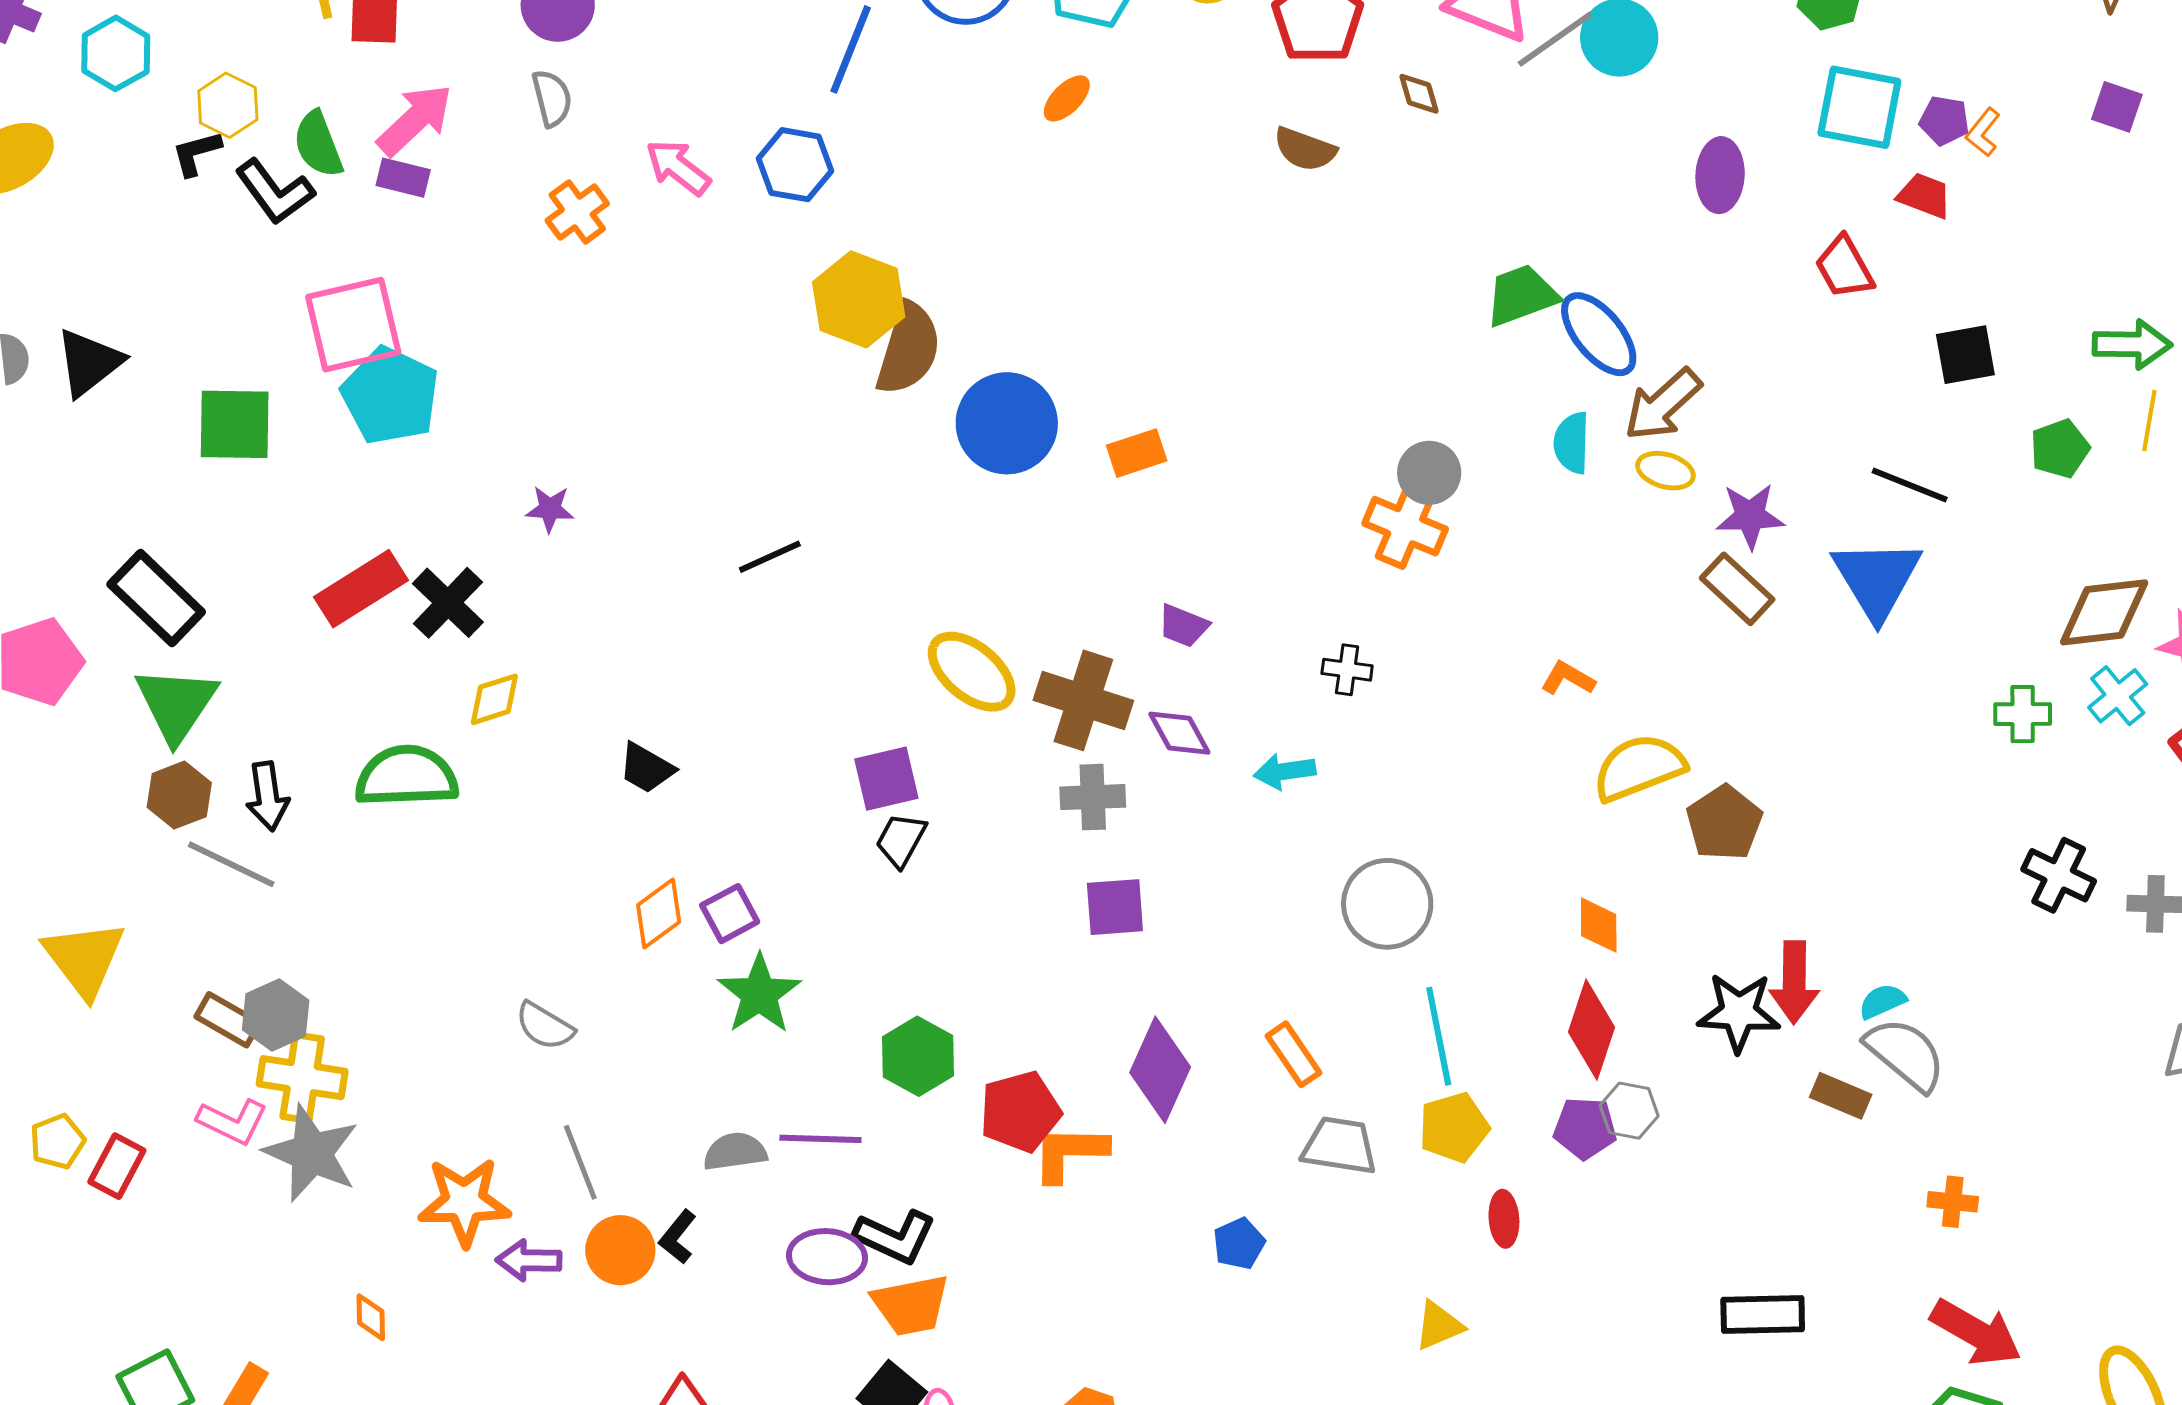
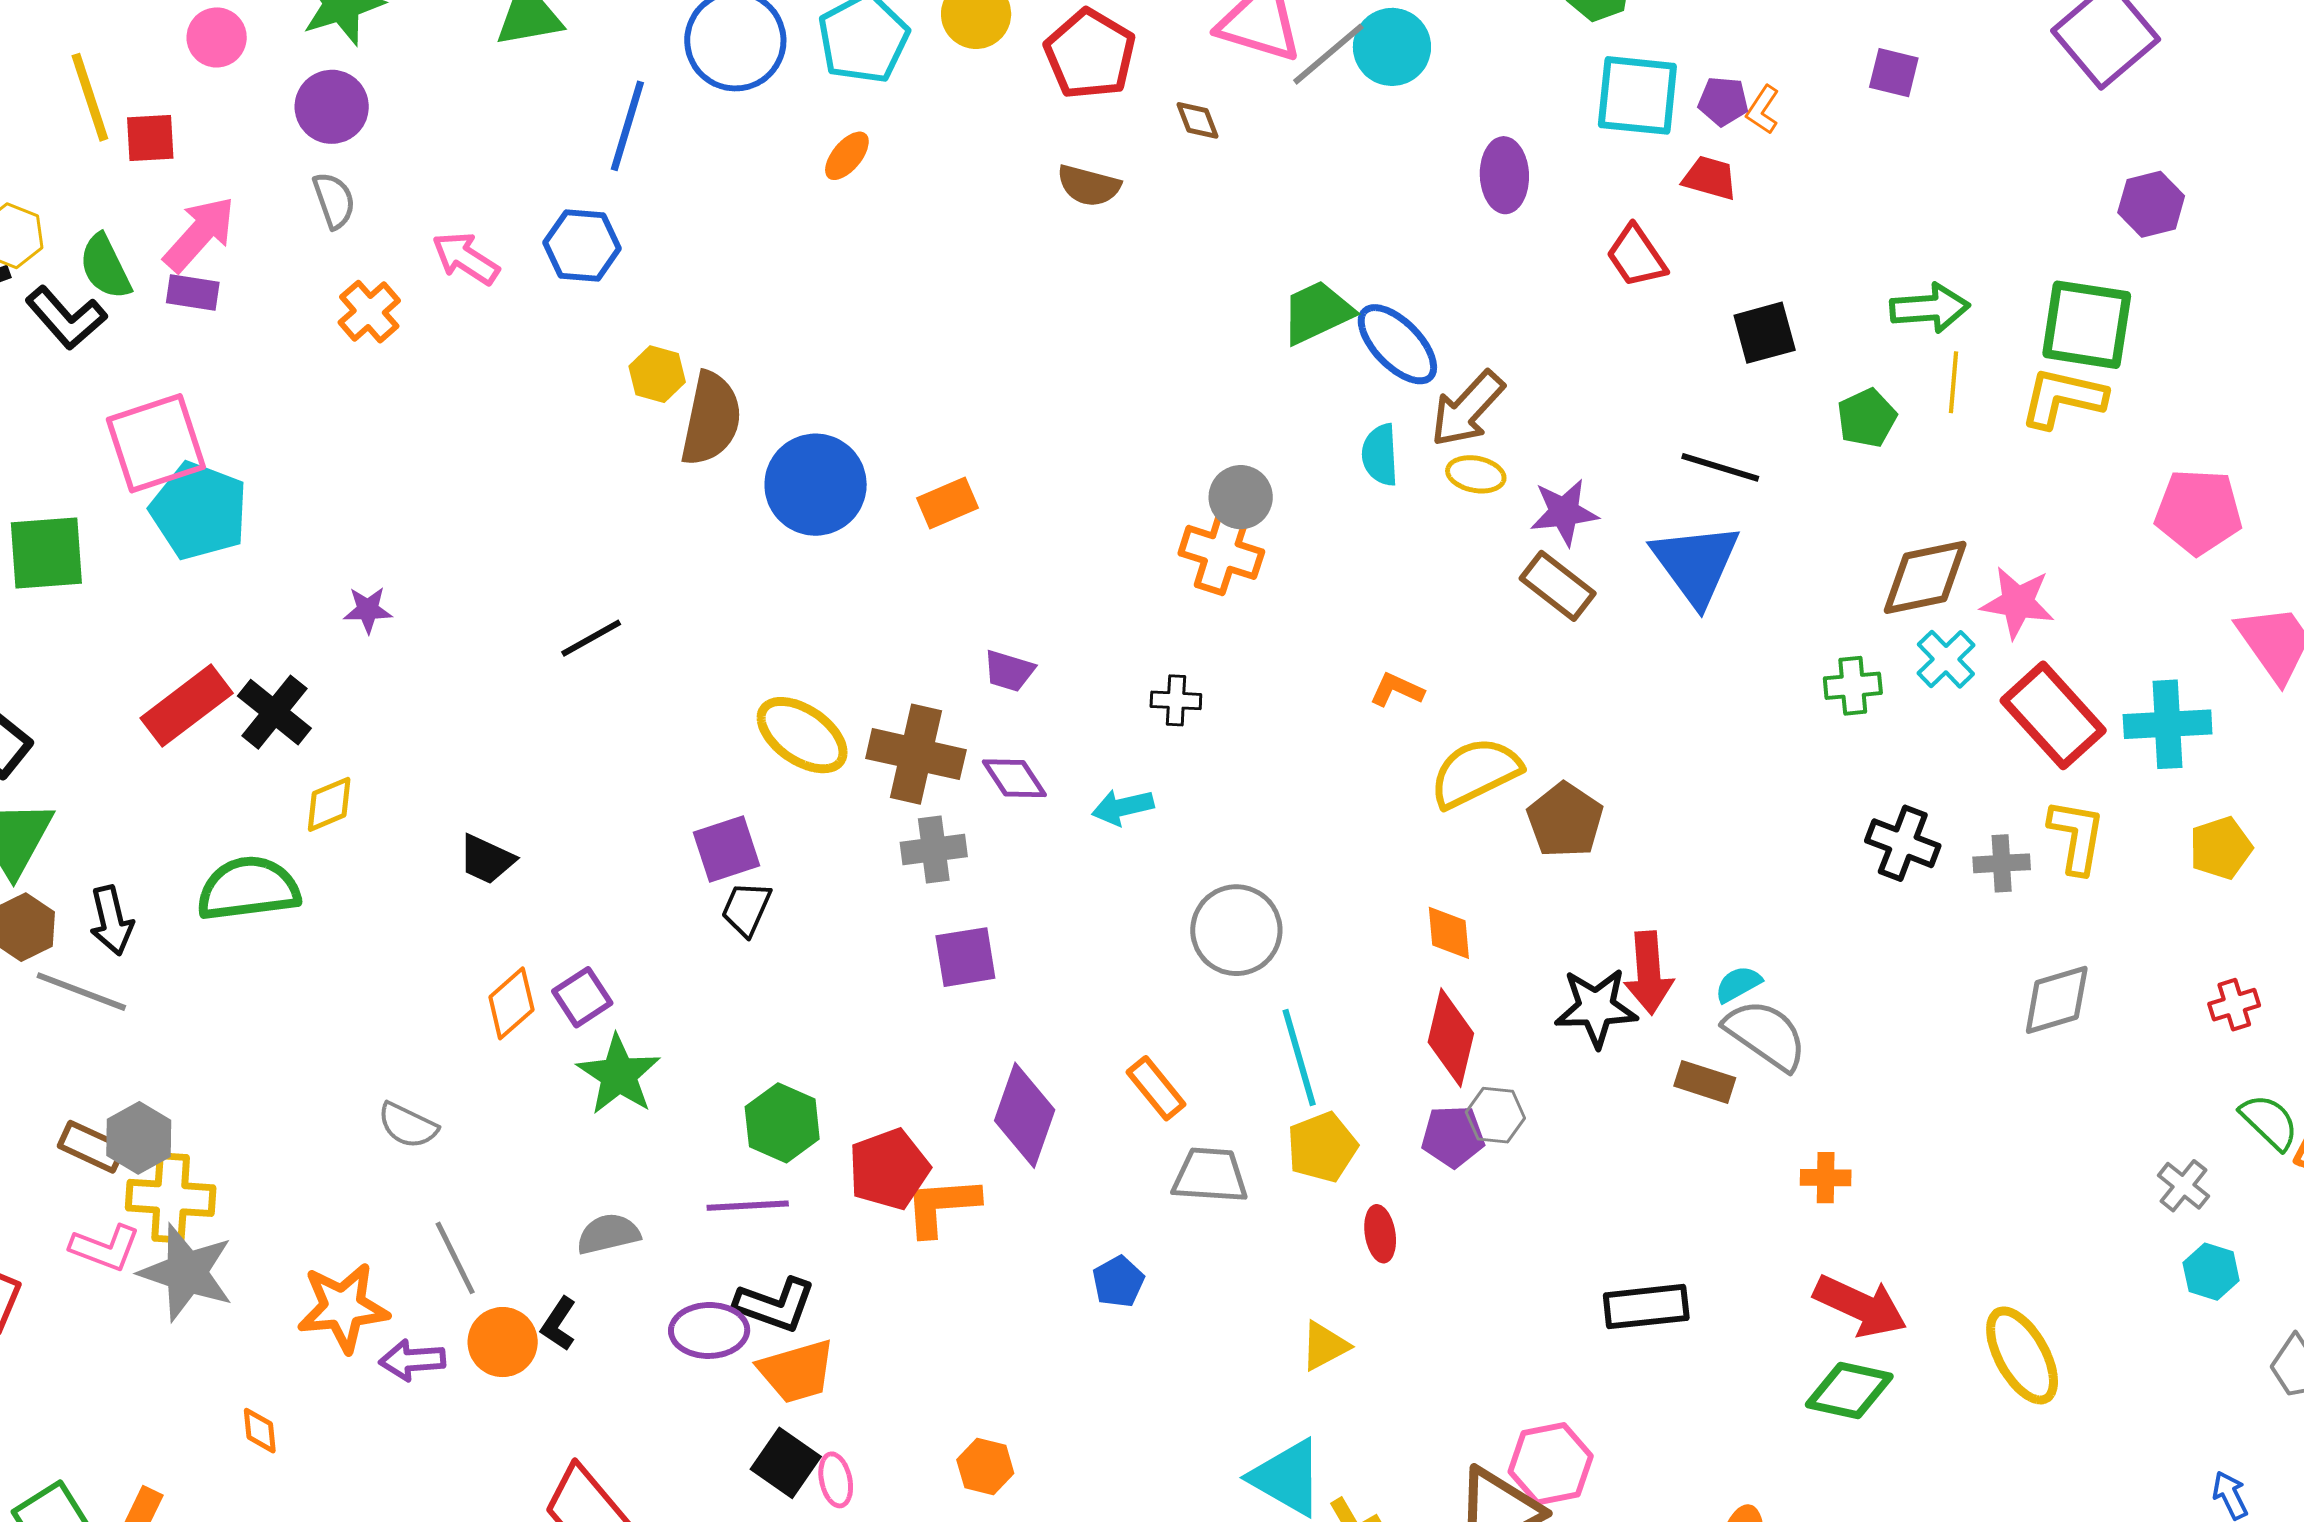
yellow hexagon: (859, 299) -> (657, 374), size x0.6
purple line: (820, 1139) -> (748, 1206), moved

